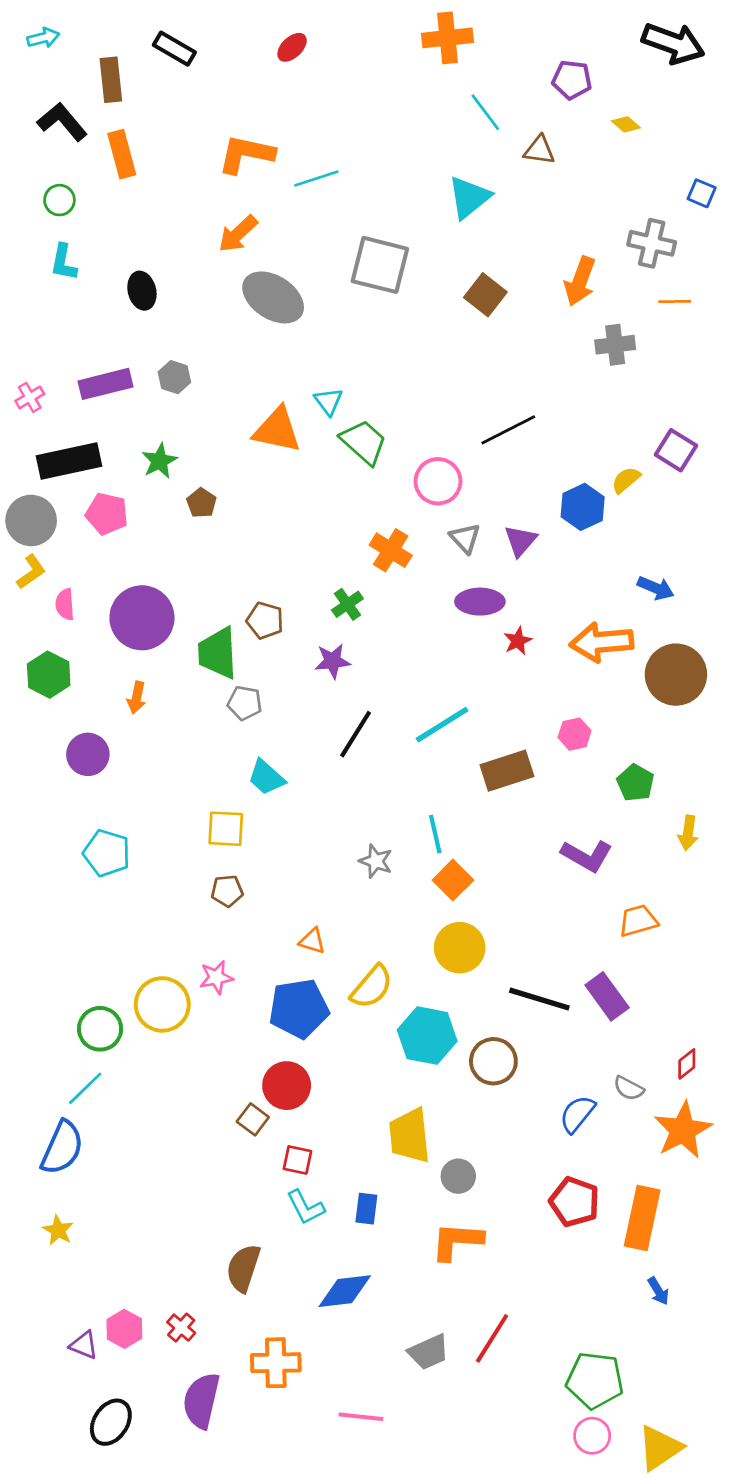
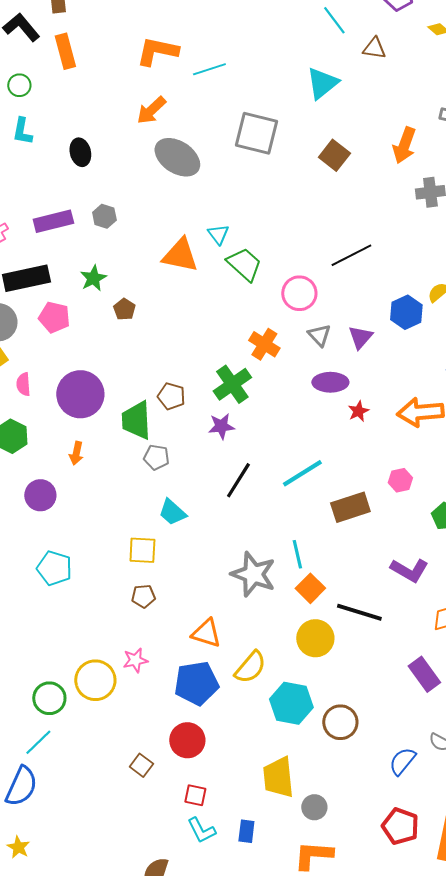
green cross: (347, 604) -> (232, 384), size x1.6
gray star: (376, 861) -> (253, 574), size x1.8
orange triangle: (312, 941) -> (206, 633), size x1.5
black line: (539, 999) -> (359, 612), moved
brown square: (253, 1119) -> (141, 765), moved

